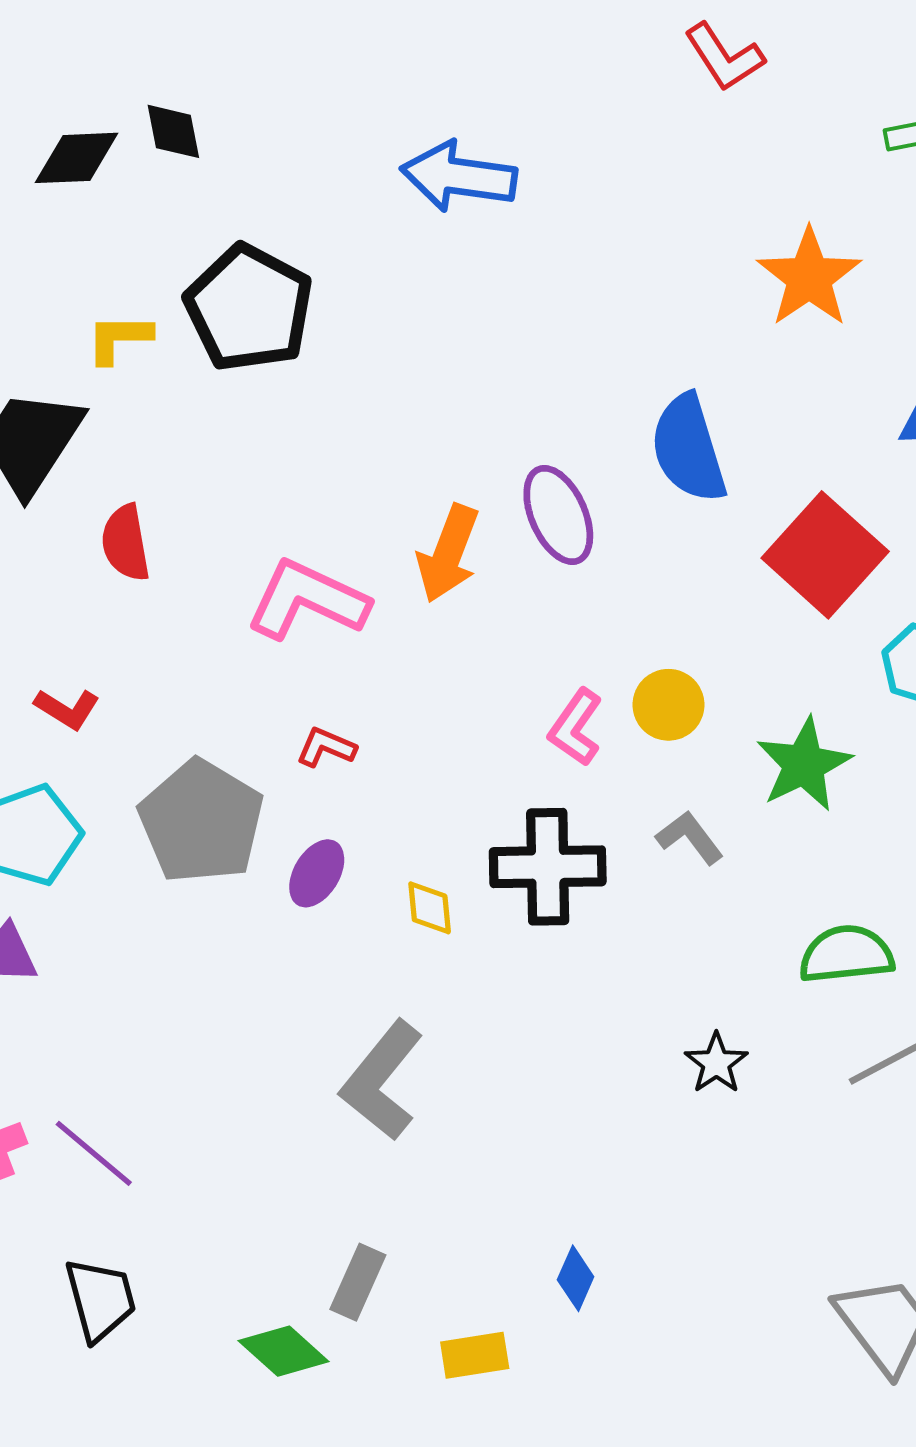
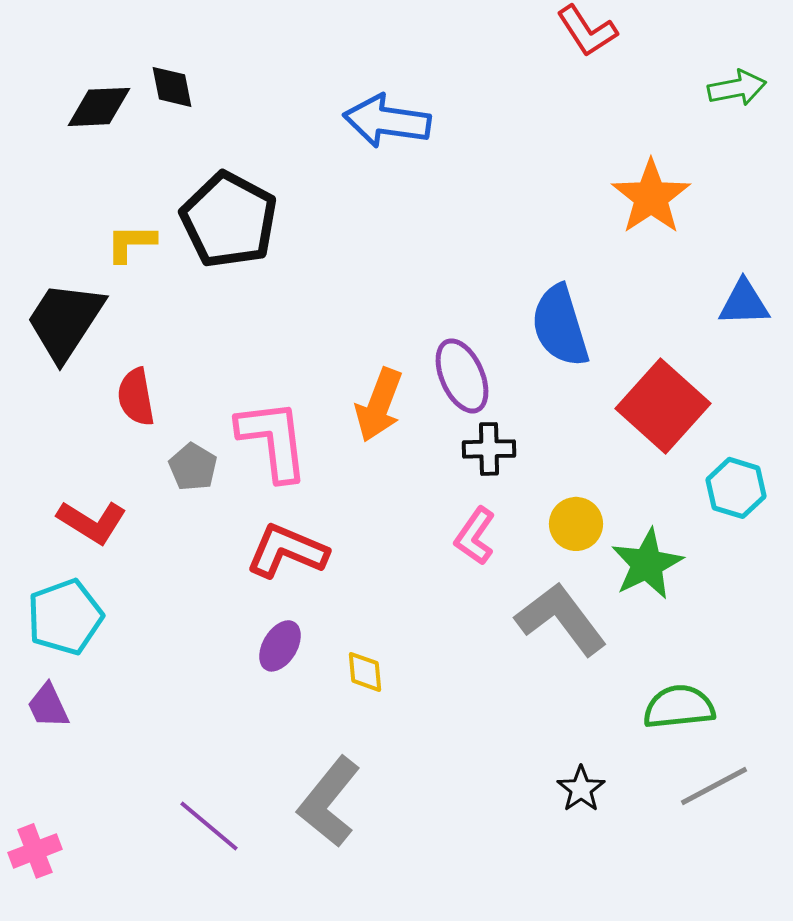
pink L-shape: (307, 600) -> (273, 440), turned 58
yellow circle: (668, 705) -> (576, 524), moved
red L-shape: (67, 709) -> (92, 522), size x1.4
red L-shape: (326, 747) -> (287, 551), size x1.8
gray pentagon: (201, 822) -> (193, 467), moved, size x0.5
gray L-shape: (690, 838) -> (561, 619), size x1.8
black cross: (548, 867) -> (489, 449), moved, size x0.6
purple line: (94, 1153) -> (209, 826), moved

